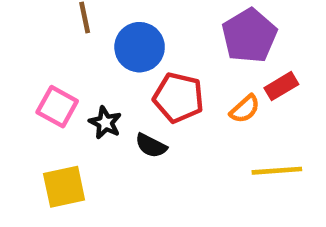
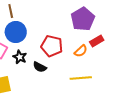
blue circle: (140, 47) -> (16, 32), moved
yellow line: (277, 171) -> (81, 78), moved

